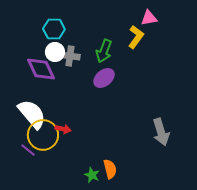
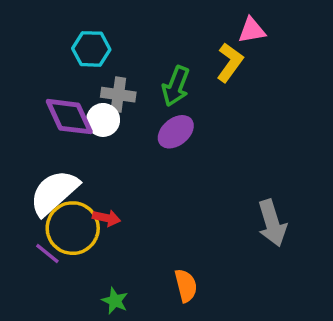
white circle: (55, 52) -> (103, 120), moved
white semicircle: (32, 114) -> (54, 193), turned -92
green star: (92, 175) -> (115, 301), moved

